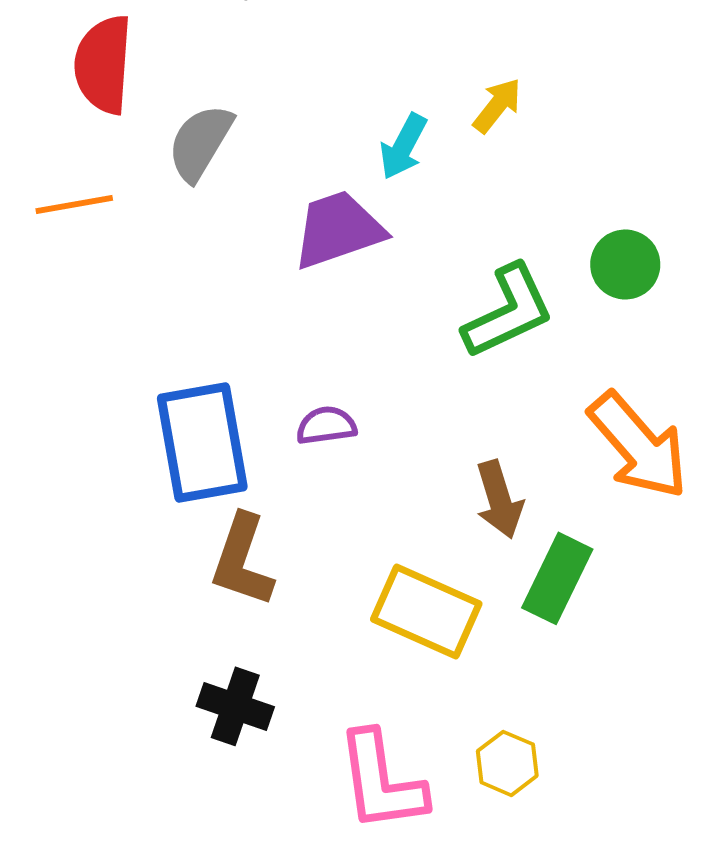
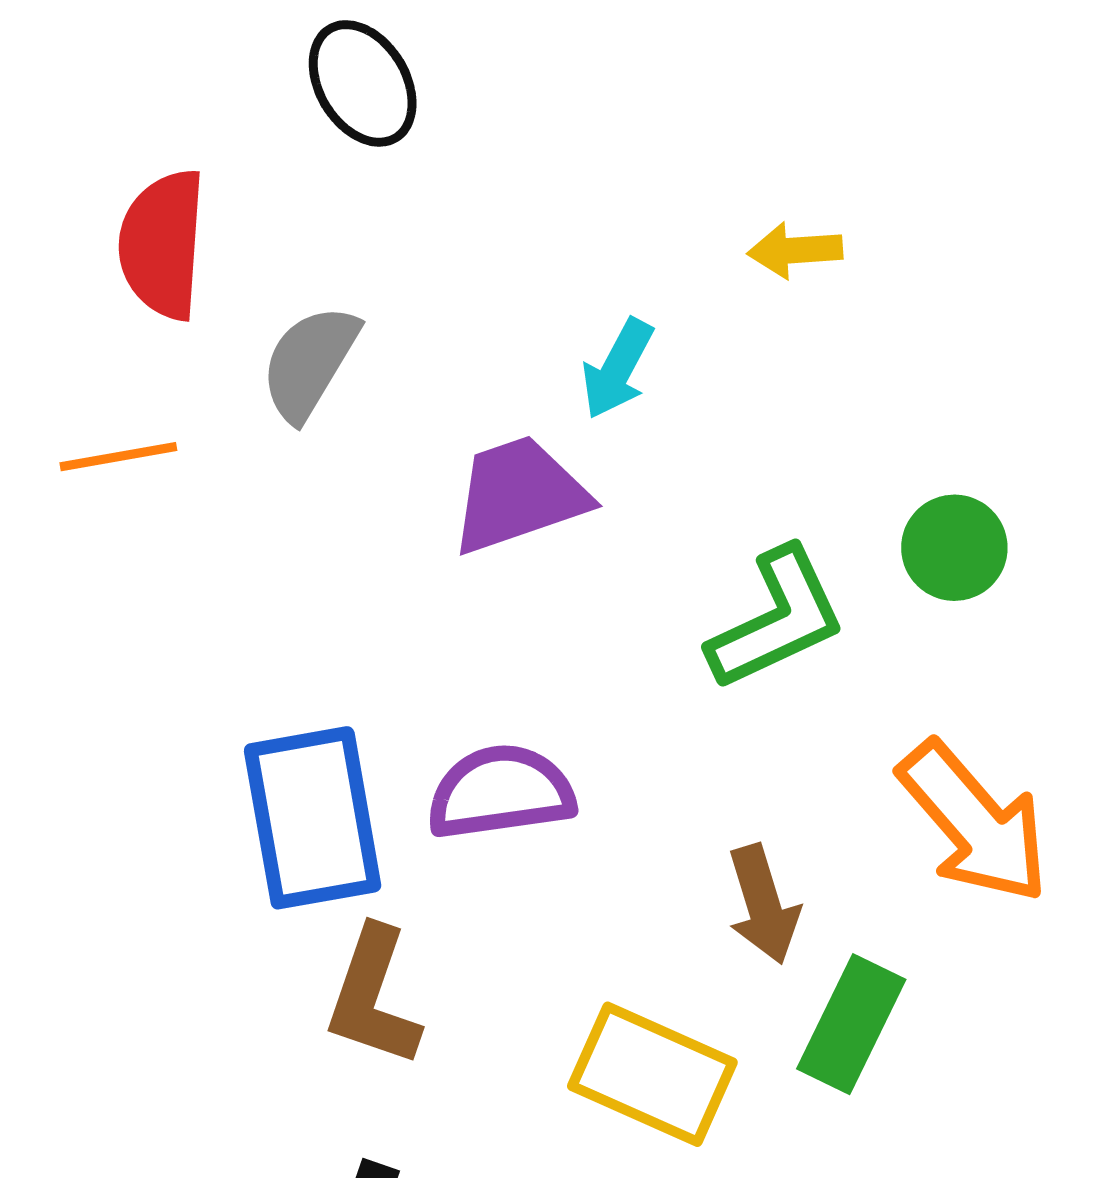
yellow arrow: (497, 105) -> (795, 250), moved, turned -132
purple semicircle: (326, 425) -> (501, 792), size x1.6

